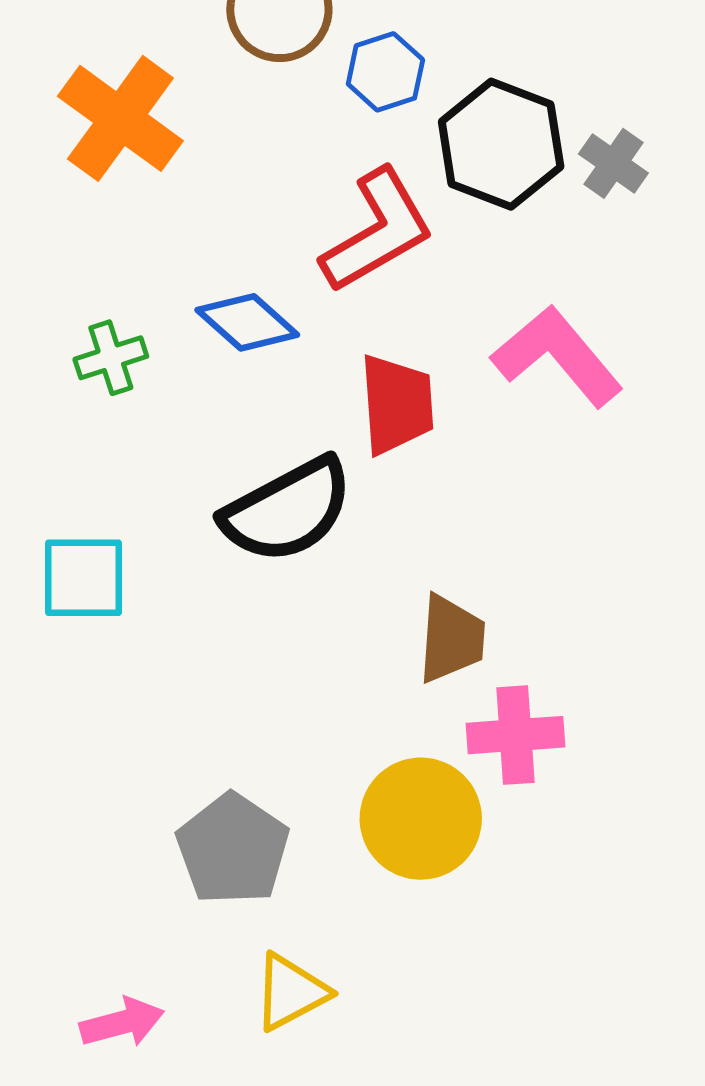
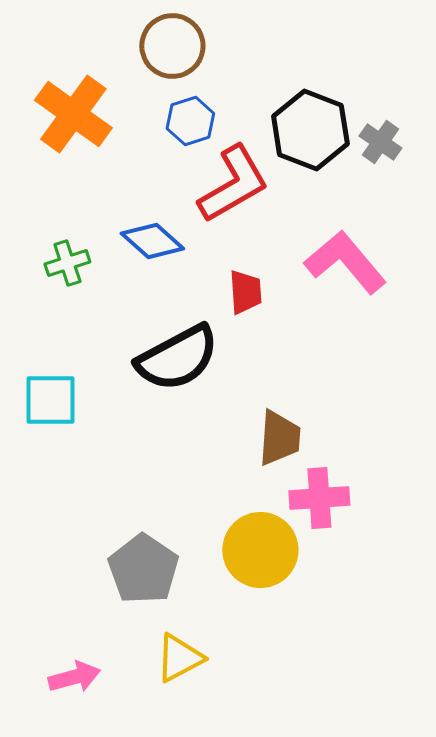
blue hexagon: (385, 72) -> (190, 121), moved
red trapezoid: (397, 404) -> (245, 292), size x0.7

